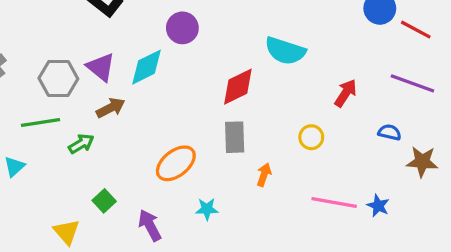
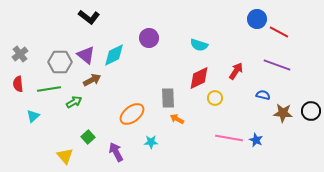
purple circle: (182, 28) -> (149, 38), moved
cyan semicircle: (285, 51) -> (199, 45), size x0.7
red diamond: (238, 87) -> (199, 78), moved
orange arrow: (264, 175) -> (177, 119), moved, turned -80

